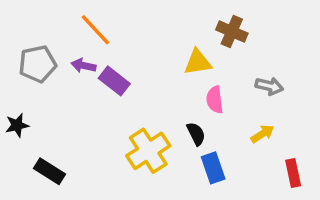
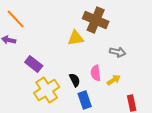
brown cross: (232, 32) -> (96, 20), size x1.4
purple rectangle: (114, 81) -> (34, 64), moved
pink semicircle: (215, 100) -> (96, 73), moved

